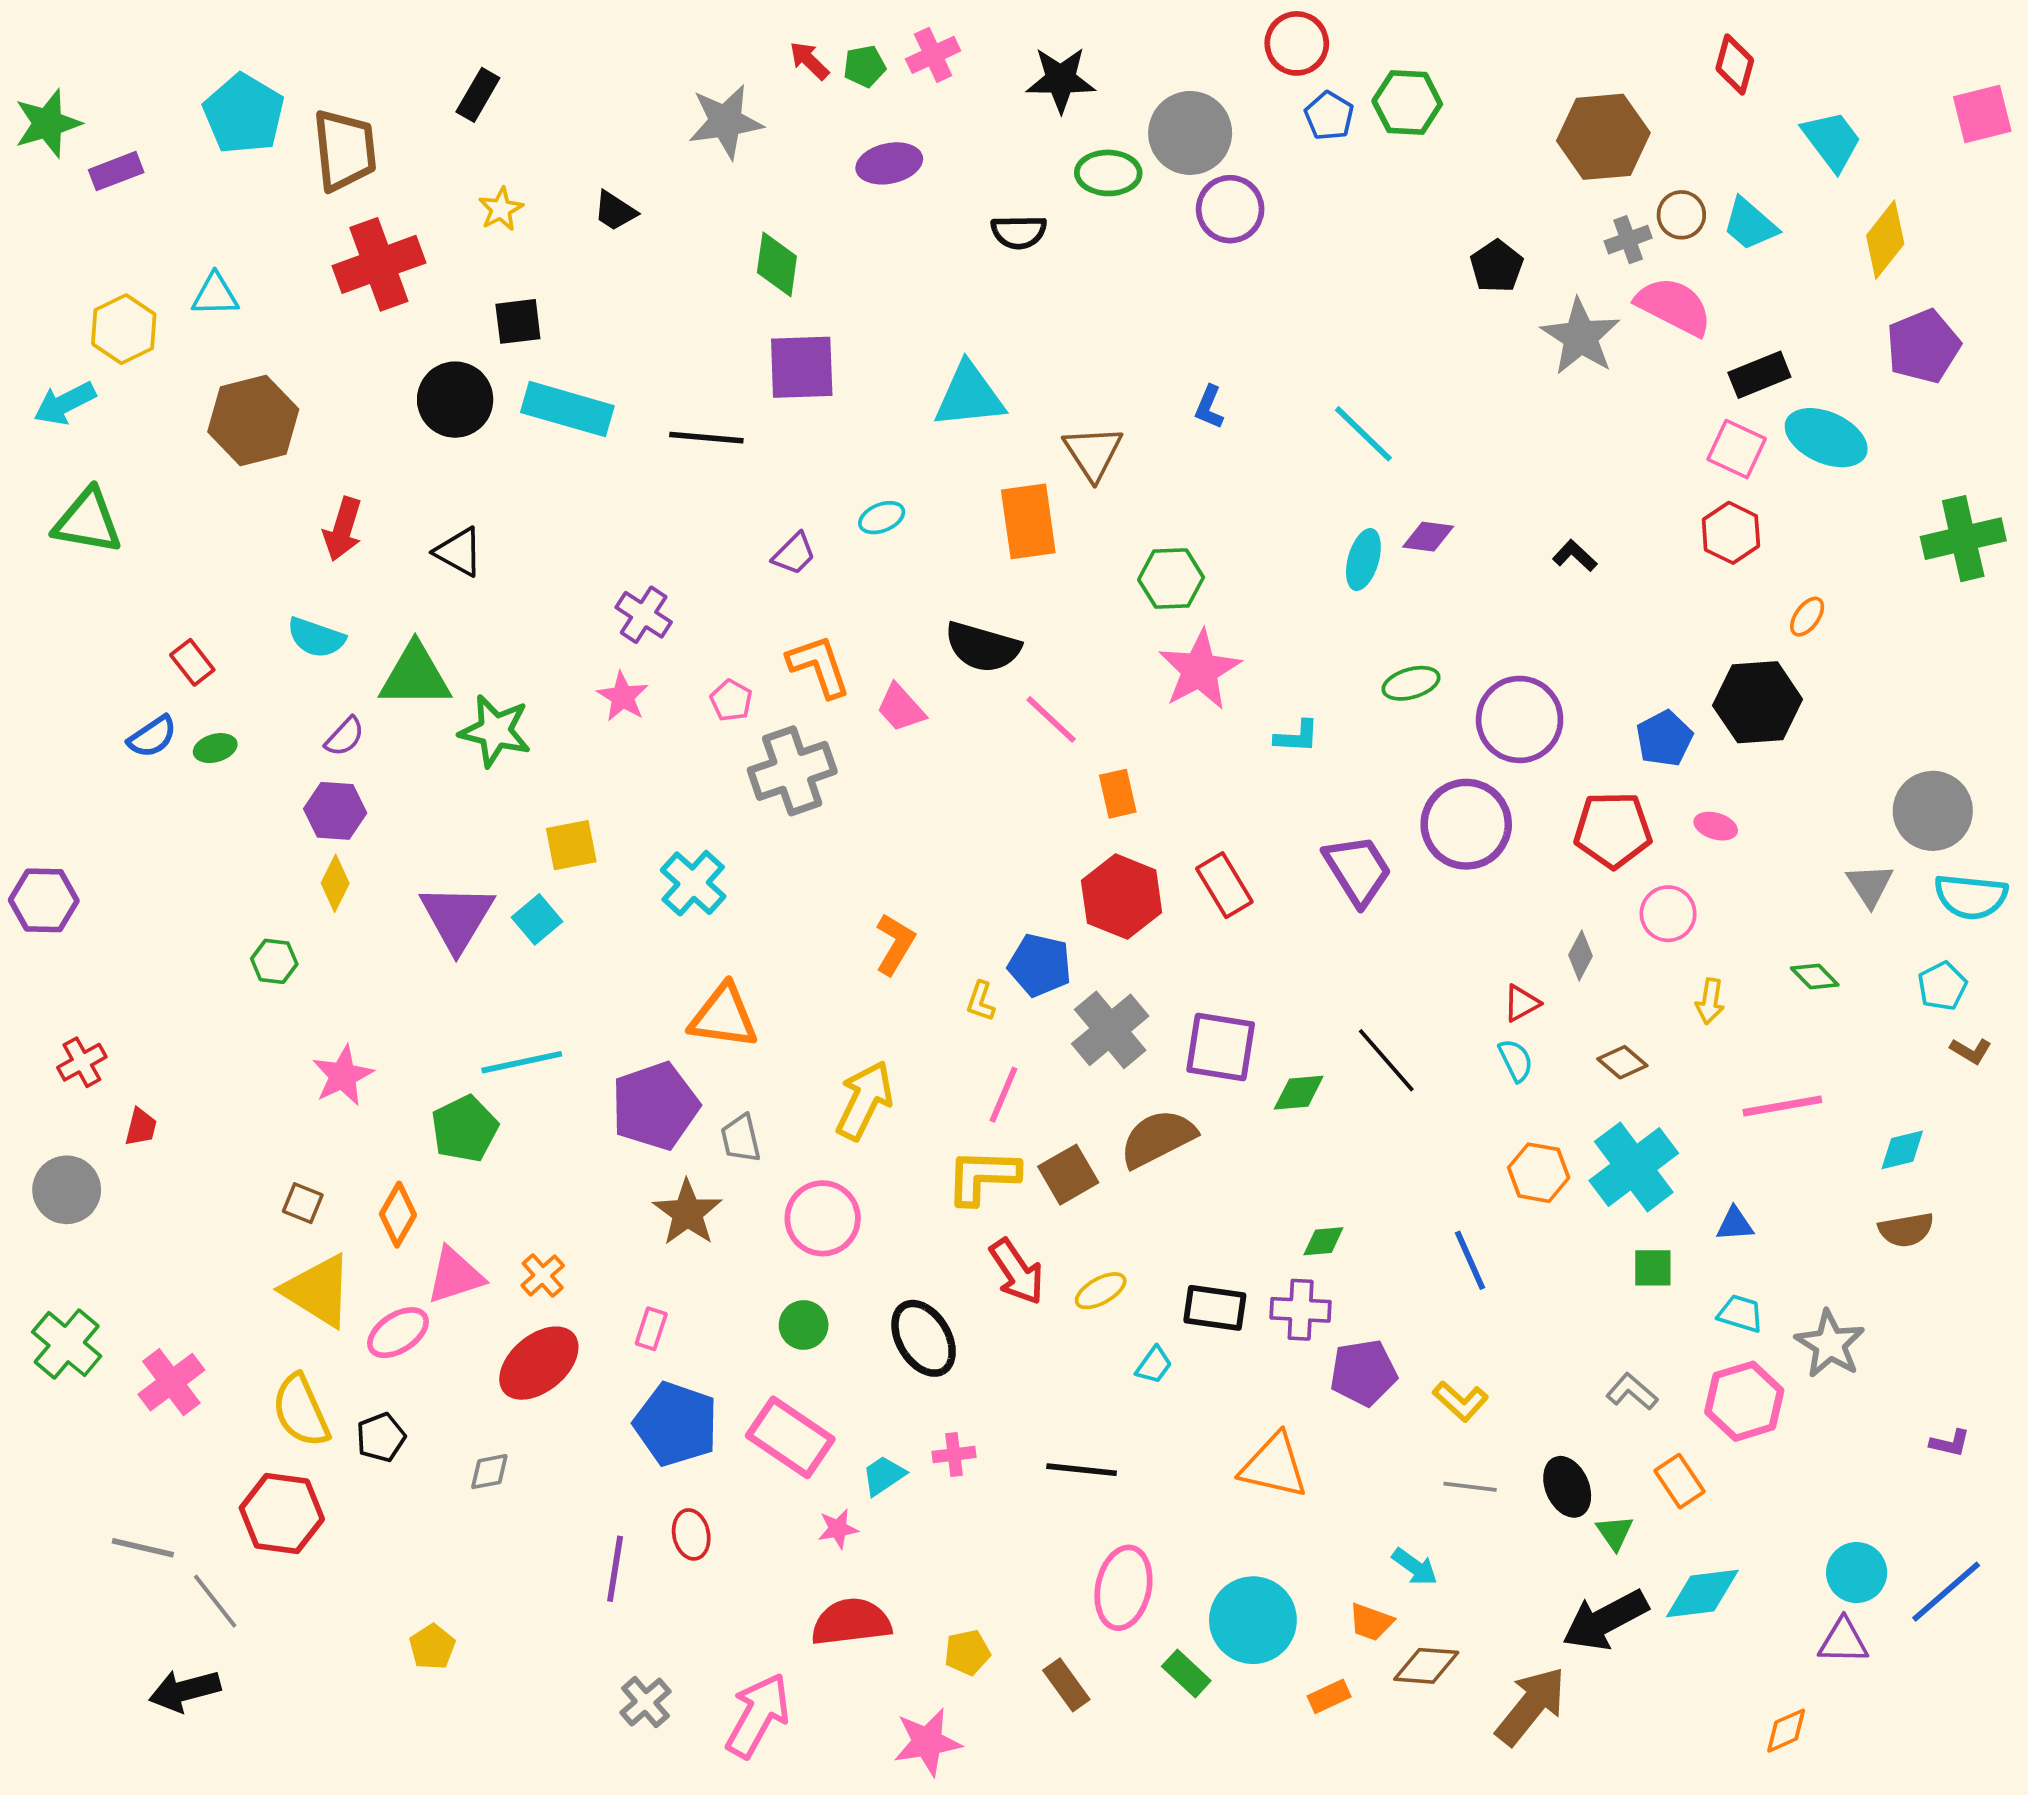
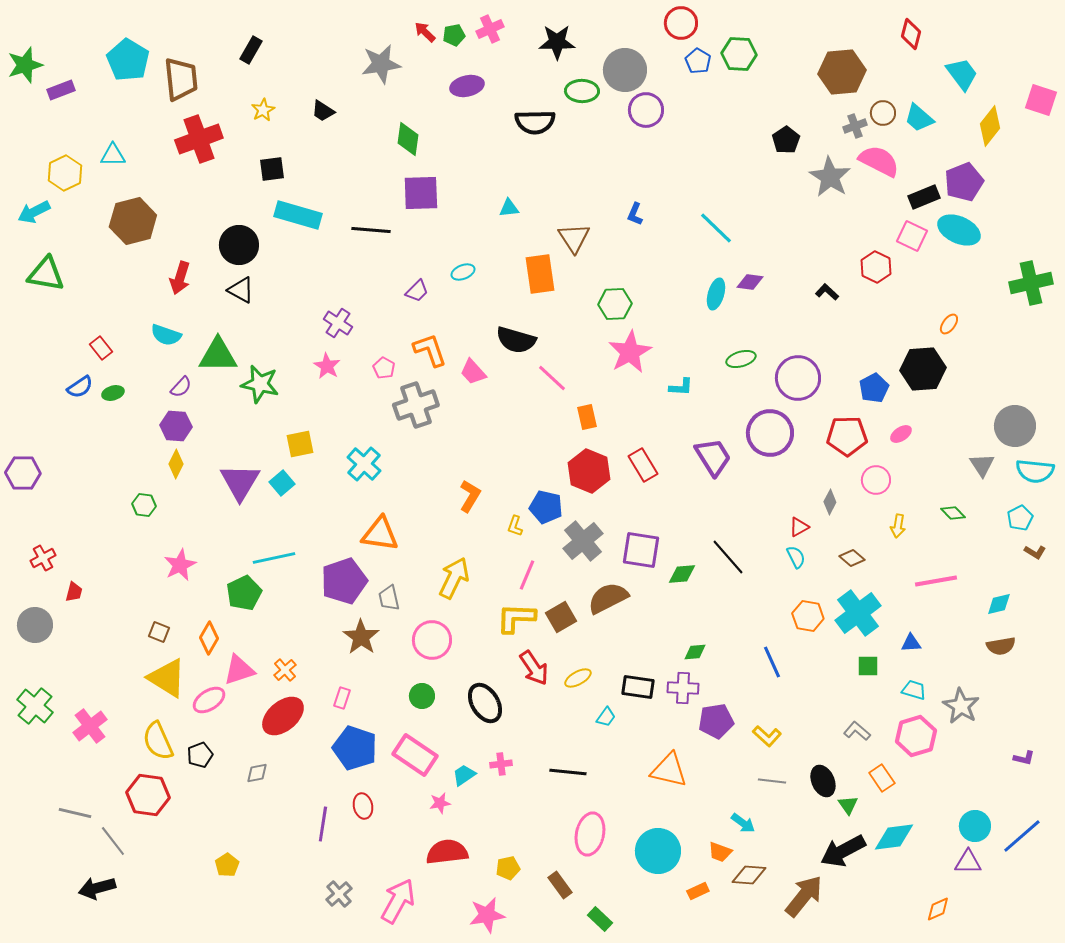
pink square: (1982, 114) -> (1041, 100), moved, turned 32
black semicircle: (1019, 232) -> (535, 122), size x1.4
purple pentagon: (1923, 346) -> (964, 182), moved
cyan triangle: (969, 396) -> (509, 208), size x0.5
black circle: (455, 400) -> (239, 245), moved
red hexagon: (1731, 533) -> (876, 267), moved
pink ellipse: (1716, 826) -> (901, 434), turned -50
green rectangle: (1186, 1673) -> (600, 919), moved

